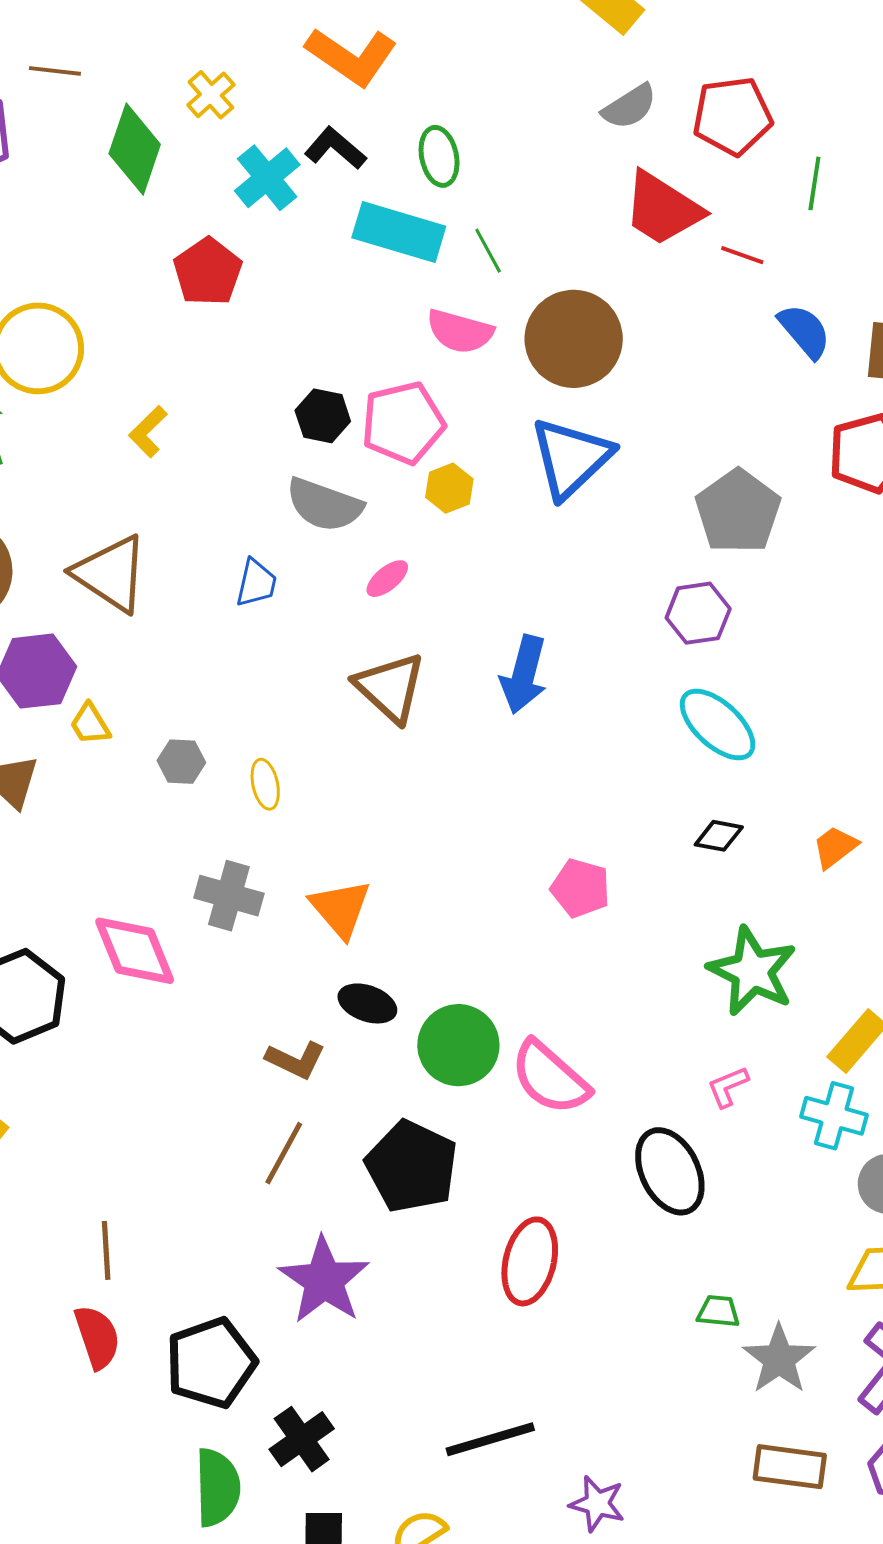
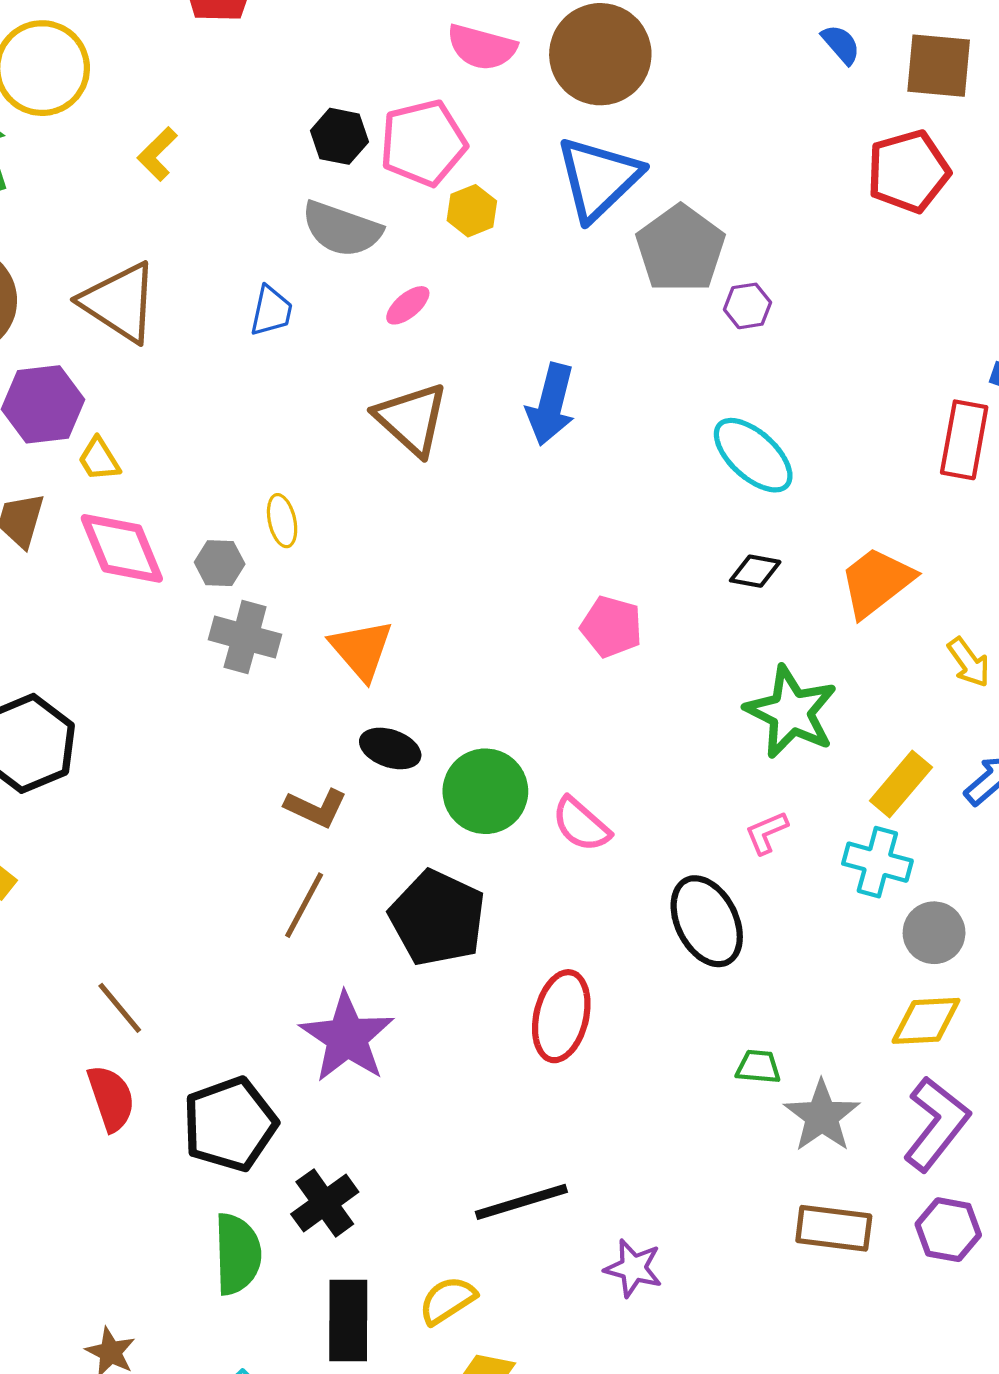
blue semicircle: (804, 331) -> (841, 44), size x0.7
gray pentagon: (738, 511) -> (680, 249), moved
purple hexagon: (698, 613) -> (747, 306), moved, size x0.7
gray hexagon: (181, 762) -> (220, 563), moved
orange trapezoid: (835, 847) -> (877, 582), size x1.6
pink diamond: (135, 951) -> (122, 548), moved
pink semicircle: (550, 1078) -> (581, 824), size x0.7
brown line: (106, 1250) -> (120, 1008), turned -36

